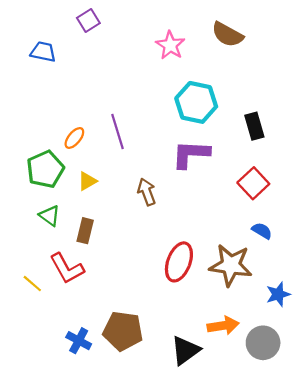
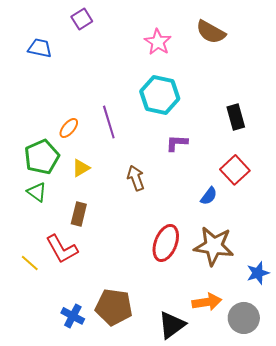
cyan hexagon: (196, 102) -> (160, 95), moved
purple L-shape: (191, 154) -> (177, 143), size x0.6
green triangle: (50, 216) -> (37, 192), moved
blue semicircle: (262, 231) -> (209, 196), moved, turned 96

